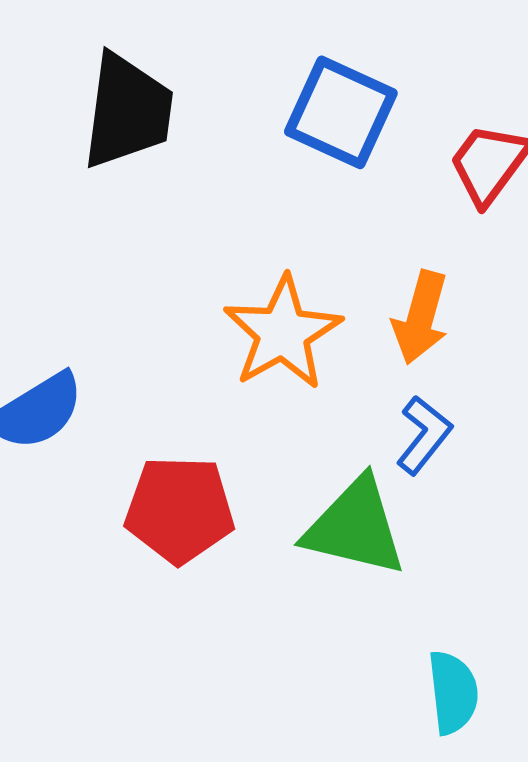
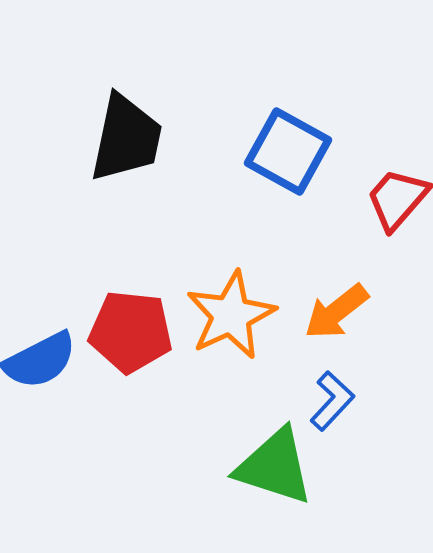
orange arrow: (421, 318) -> (336, 312), turned 32
red pentagon: (180, 510) -> (131, 332), moved

